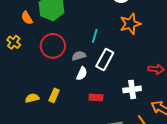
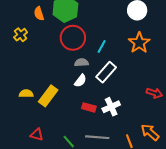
orange star: (130, 24) -> (139, 43), turned -30
red circle: (53, 46) -> (73, 38), moved
white cross: (132, 89) -> (111, 107), moved, turned -30
yellow rectangle: (54, 95) -> (48, 96), size x1.5

